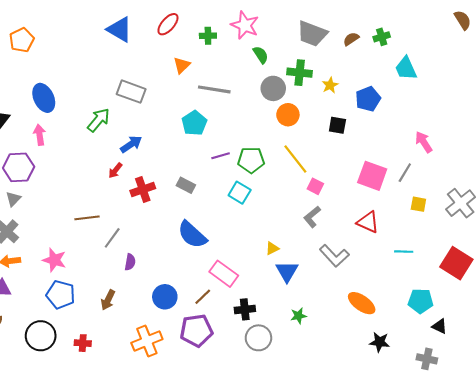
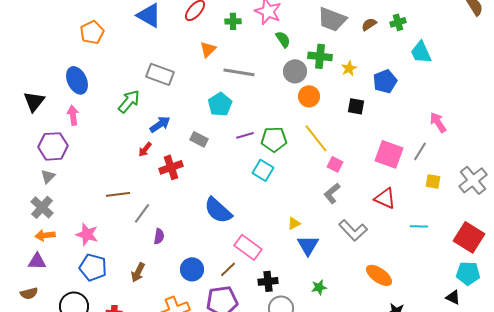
orange pentagon: (22, 40) -> (92, 32), moved
gray rectangle: (186, 185) -> (199, 139), moved
cyan pentagon: (421, 301) -> (468, 273), moved

